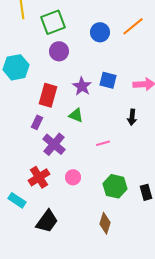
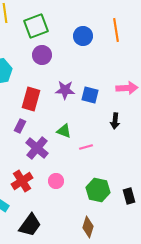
orange line: (133, 26) -> (116, 30), turned -60
blue square: (108, 80) -> (90, 95), moved
purple star: (82, 86) -> (65, 90), turned -30
green triangle: (76, 115) -> (64, 131), moved

